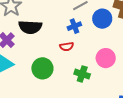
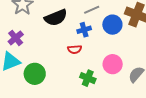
black semicircle: (30, 27) -> (56, 18), moved, turned -30
green circle: (42, 68) -> (35, 74), moved

